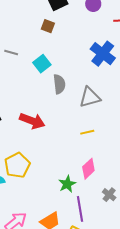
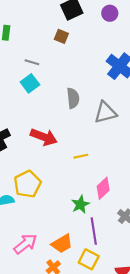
gray line: (11, 52) -> (32, 62), moved
cyan square: (42, 64) -> (30, 83), moved
yellow line: (87, 132) -> (81, 156), moved

